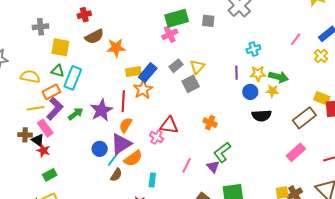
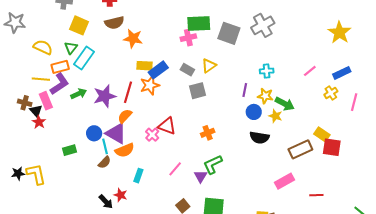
gray square: (208, 21) -> (229, 33), size x1.6
gray rectangle: (176, 66) -> (187, 70), turned 56
yellow triangle: (197, 67) -> (209, 66), moved
green triangle: (58, 71) -> (71, 48), turned 40
orange cross: (210, 123) -> (208, 133), turned 32
purple triangle: (121, 144) -> (116, 133), turned 50
cyan line: (113, 159) -> (105, 146), turned -63
green rectangle: (50, 175) -> (69, 150), moved

